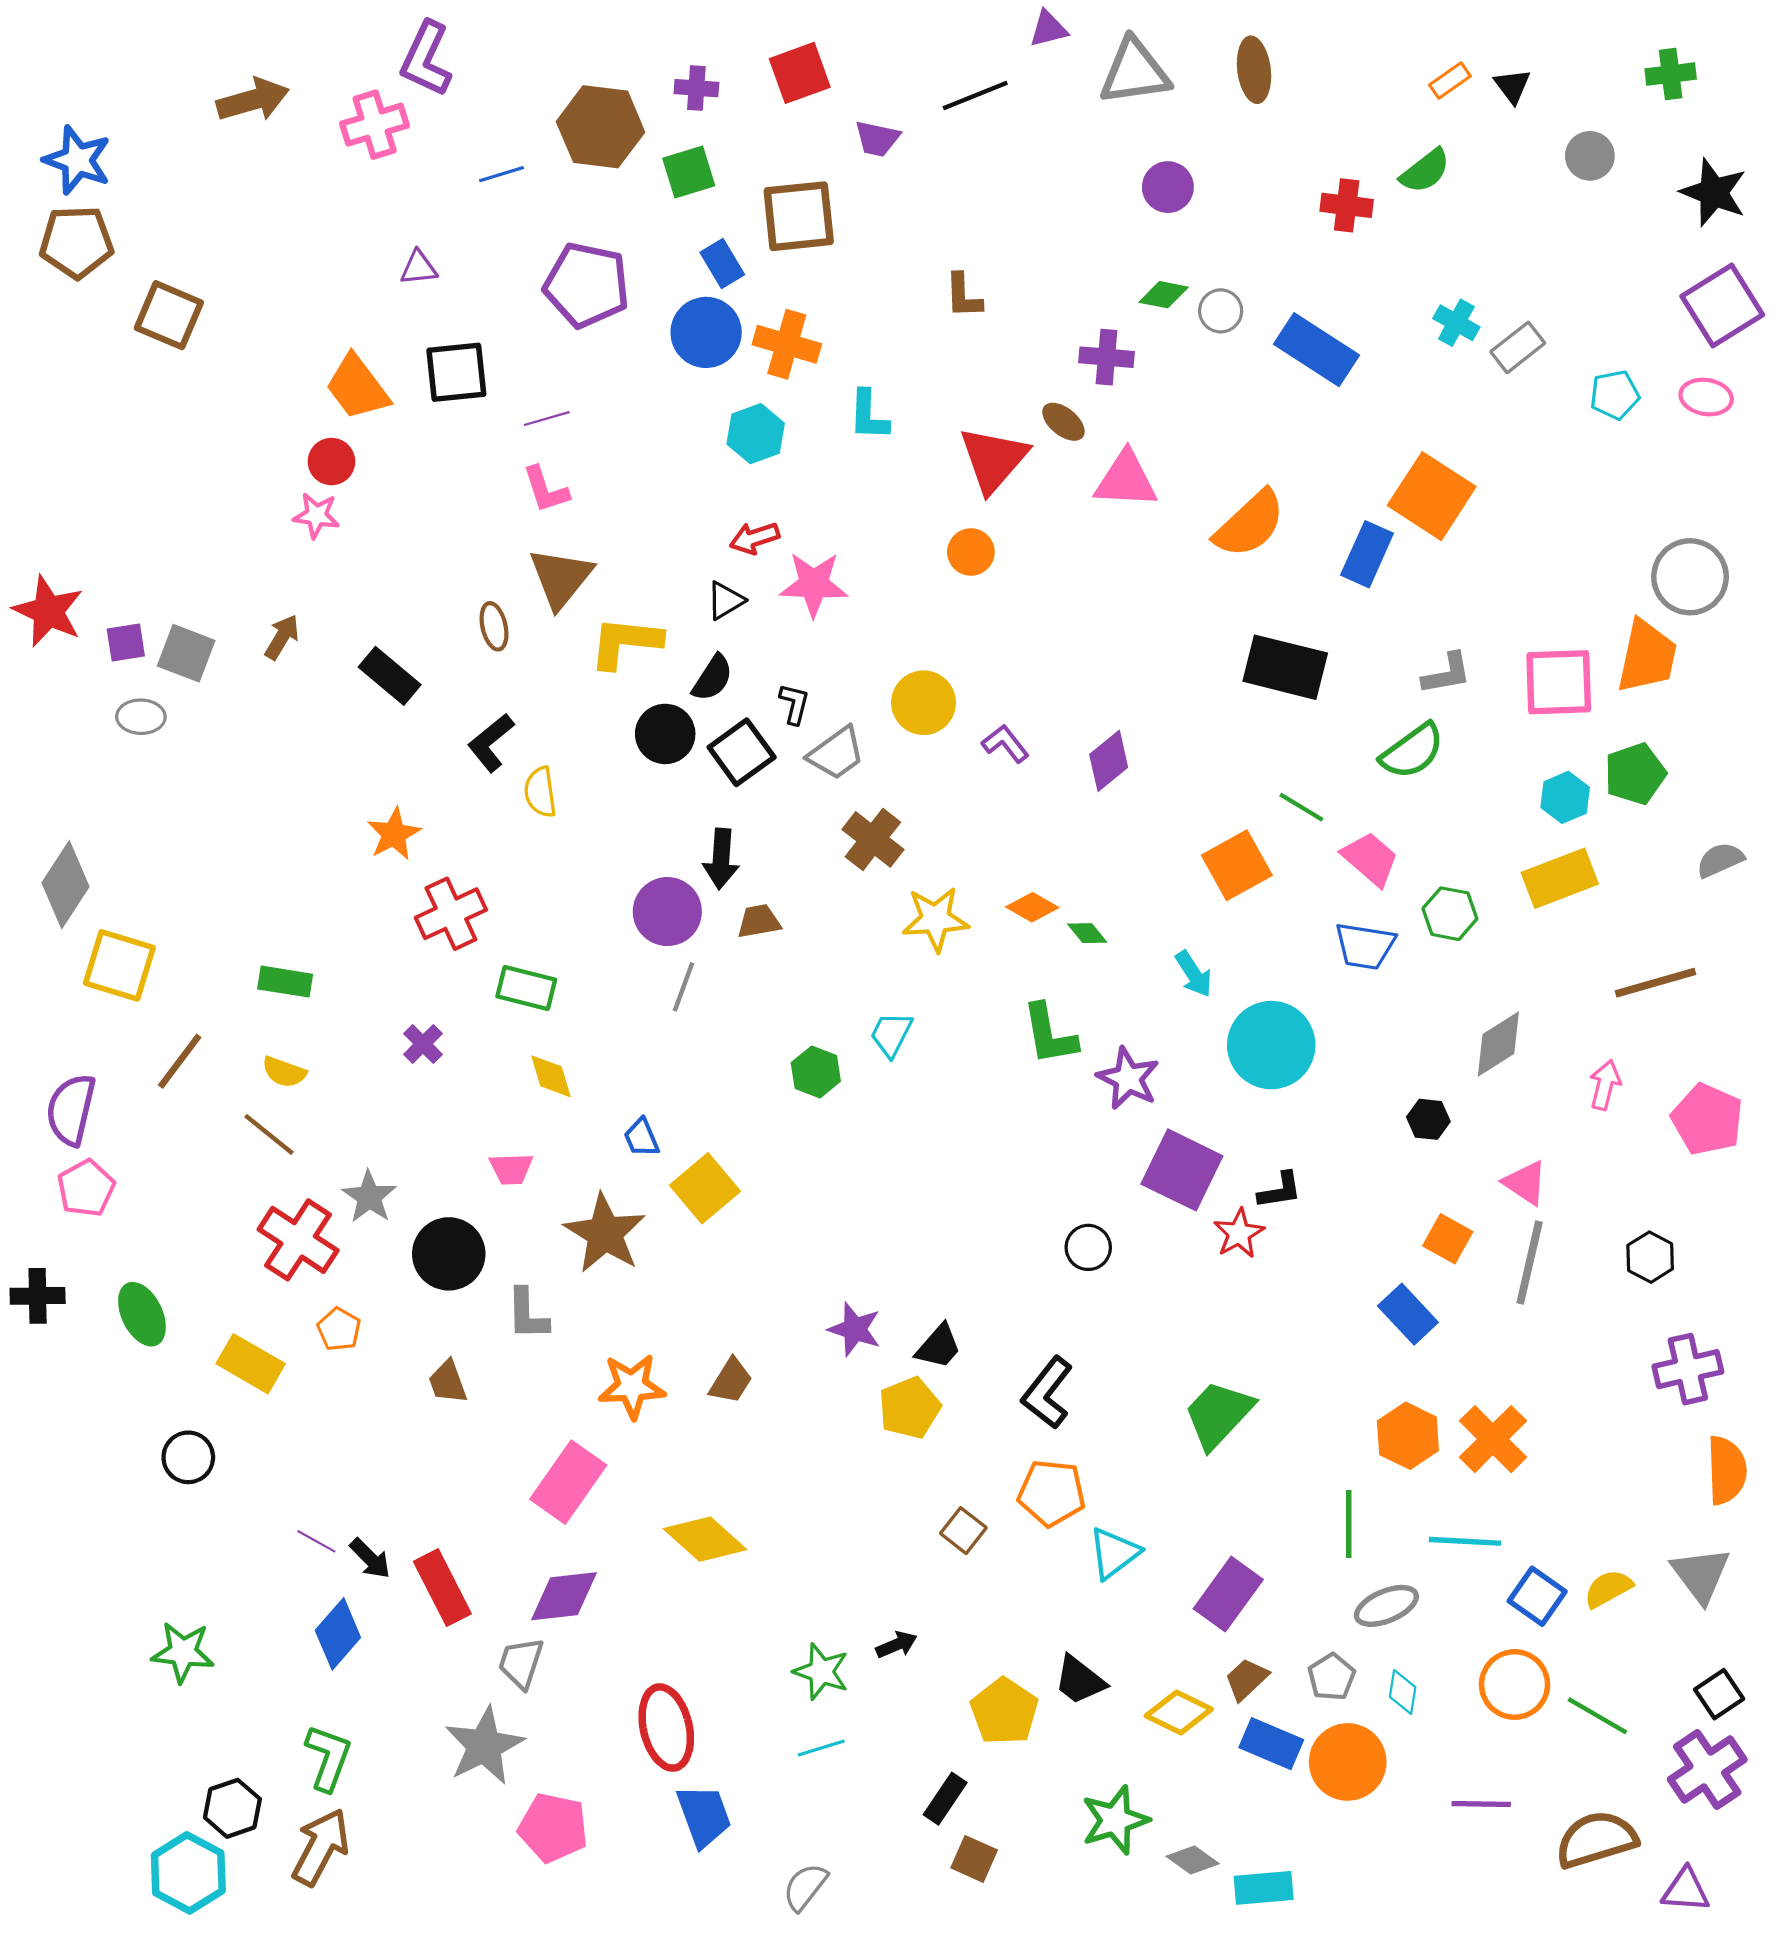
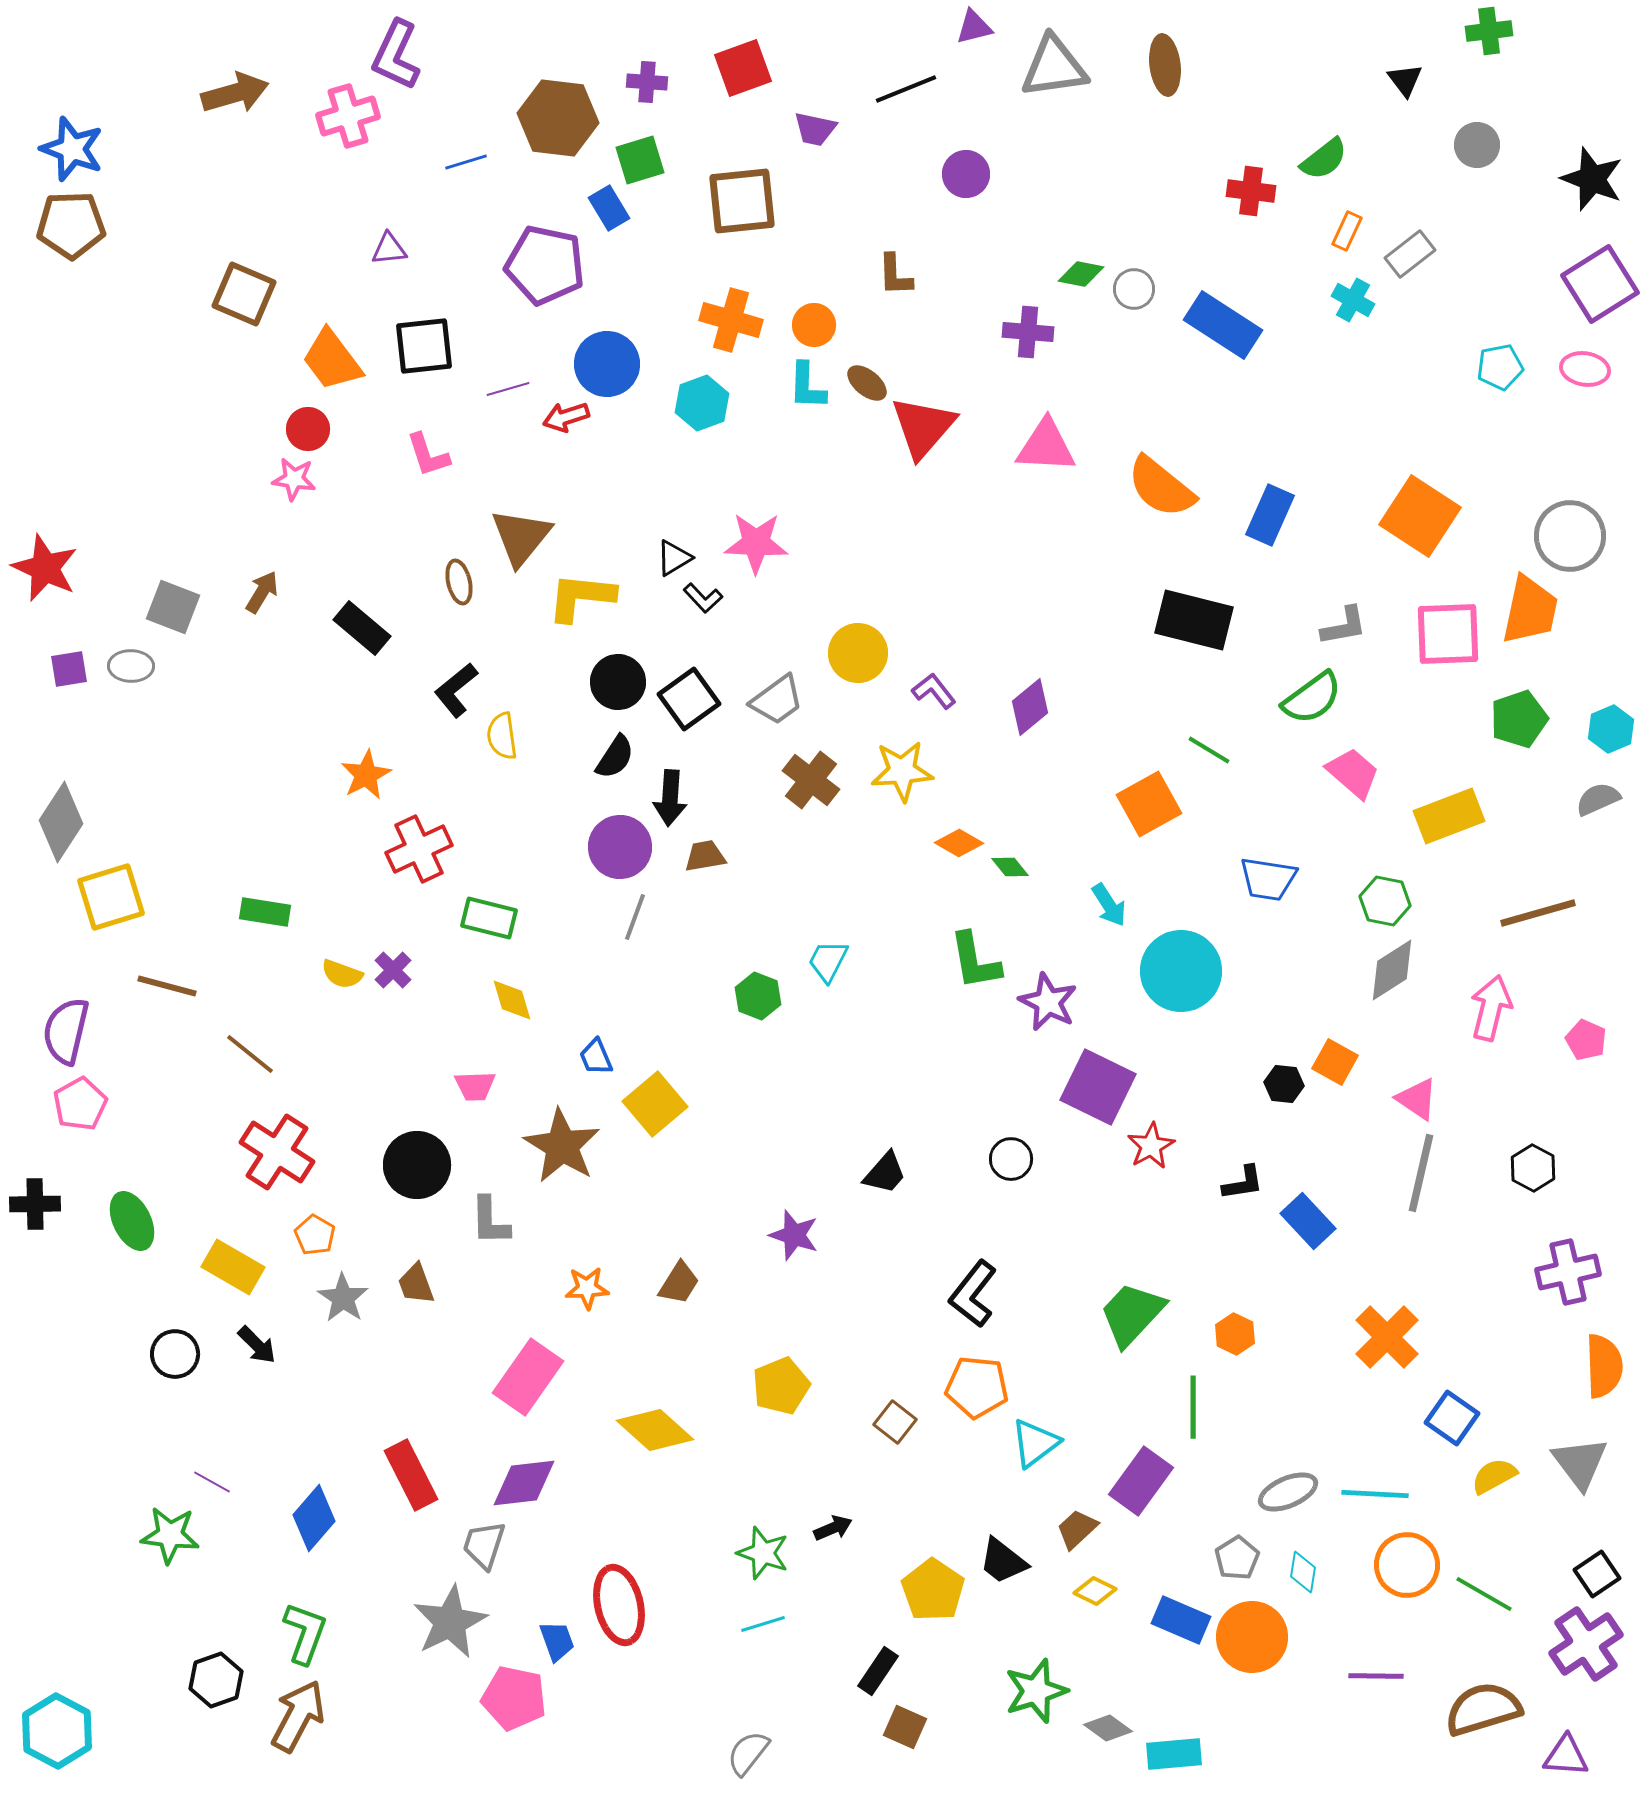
green cross: (1671, 74) -> (1489, 31), moved
orange rectangle: (1450, 81) -> (1347, 231), moved, turned -30
purple circle: (1168, 187) -> (966, 174), moved
blue rectangle: (722, 264) -> (609, 208), moved
brown square: (169, 315) -> (244, 294), moved
blue circle: (706, 332) -> (607, 364), moved
gray rectangle: (1518, 347) -> (1410, 254), moved
brown ellipse: (1063, 422) -> (867, 383), moved
pink L-shape: (546, 490) -> (428, 455), moved
orange square: (1432, 496) -> (1420, 516), moved
orange semicircle: (1250, 524) -> (1161, 487), turned 82
red arrow: (755, 538) -> (566, 417), moved
orange circle: (971, 552) -> (814, 325), moved
purple square: (126, 642) -> (69, 669), moved
black semicircle: (713, 678) -> (615, 757), moved
black L-shape: (794, 704) -> (703, 598), moved, turned 123
cyan hexagon: (1565, 797) -> (1611, 729), moved
pink trapezoid: (1370, 859) -> (1353, 773), moved
green hexagon: (1450, 914) -> (1385, 901), moved
yellow star: (935, 919) -> (902, 771), moved
yellow square: (119, 965) -> (111, 897), turned -34
brown line: (180, 1061) -> (167, 986), turned 68
yellow semicircle: (284, 1072) -> (342, 974), moved
pink arrow: (1605, 1085) -> (1491, 1008), size x1.4
black hexagon: (1428, 1119) -> (1284, 1084), moved
pink pentagon: (1707, 1119) -> (1586, 1040), size x0.6
black L-shape: (1280, 1190) -> (1243, 1183), moved
gray star: (369, 1197) -> (343, 1298), moved
orange square: (1448, 1239) -> (1335, 1062), moved
black trapezoid: (939, 1346) -> (885, 1173), moved
orange star: (632, 1386) -> (587, 1288), size x0.7
yellow pentagon: (910, 1408) -> (781, 1386), moved
orange hexagon: (1408, 1436) -> (1235, 1334), moved, size x0.7
green line: (1349, 1524) -> (1193, 1407), moved
purple line: (316, 1541) -> (212, 1482), moved
cyan line: (1465, 1541) -> (1375, 1494), moved
black arrow: (370, 1559) -> (257, 1345), moved
blue square: (1537, 1596) -> (1452, 1418), moved
brown trapezoid: (1246, 1679) -> (1077, 1529), moved
yellow diamond: (1179, 1712) -> (1095, 1591), size x0.7
blue trapezoid: (704, 1816) -> (557, 1641), moved, size x0.7
cyan hexagon: (188, 1873) -> (57, 1731), moved

